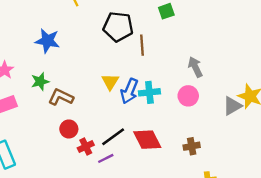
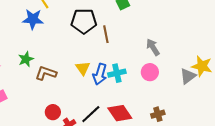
blue star: (47, 41) -> (33, 19), moved
green star: (40, 82) -> (26, 59), moved
brown L-shape: (61, 97) -> (46, 73), moved

